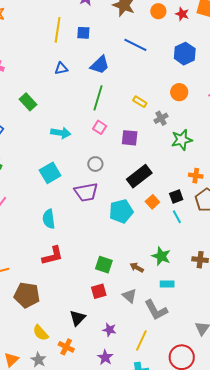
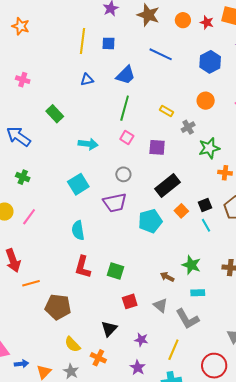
orange cross: (196, 176) -> (225, 173), moved
red L-shape: (53, 256) -> (83, 267), turned 120
green square: (104, 265) -> (115, 271), moved

